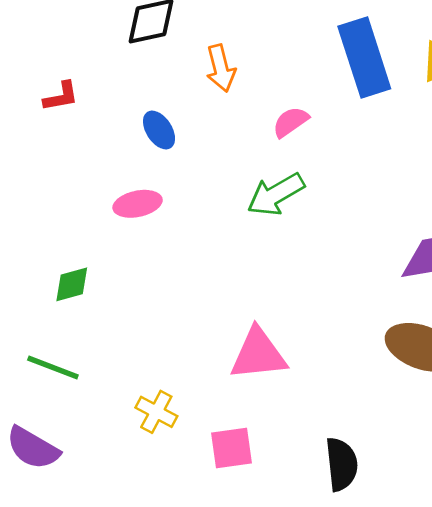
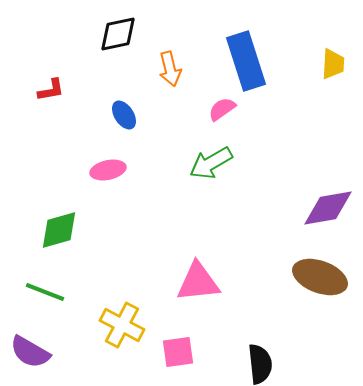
blue rectangle: (364, 58) -> (246, 61), moved
green diamond: (72, 284) -> (59, 230), size x1.4
yellow cross: (156, 412) -> (122, 325), size x1.4

